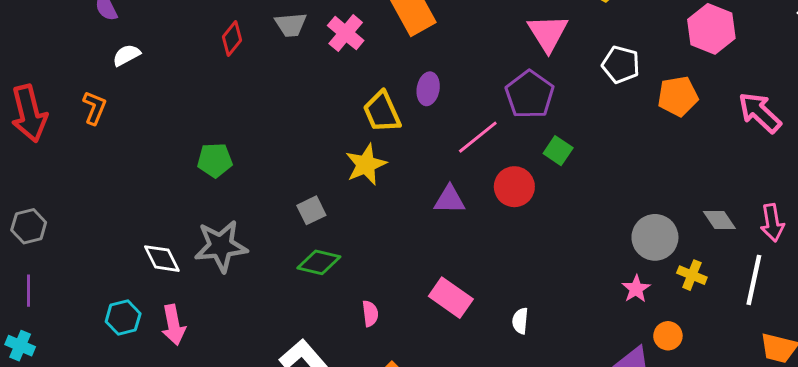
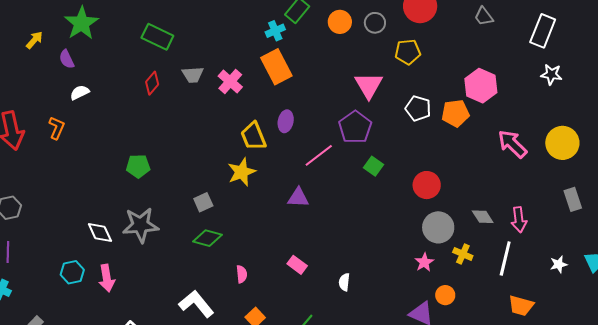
orange pentagon: (678, 96) -> (455, 113), moved
red circle: (514, 187) -> (427, 185), moved
pink rectangle: (451, 298) -> (297, 265), size x0.7

